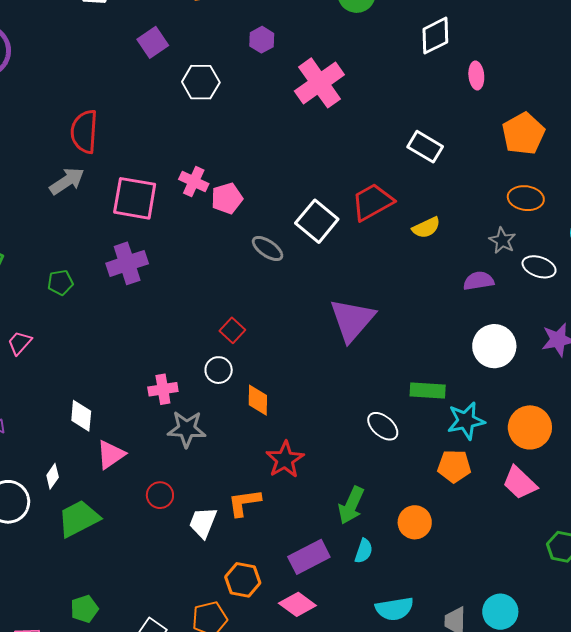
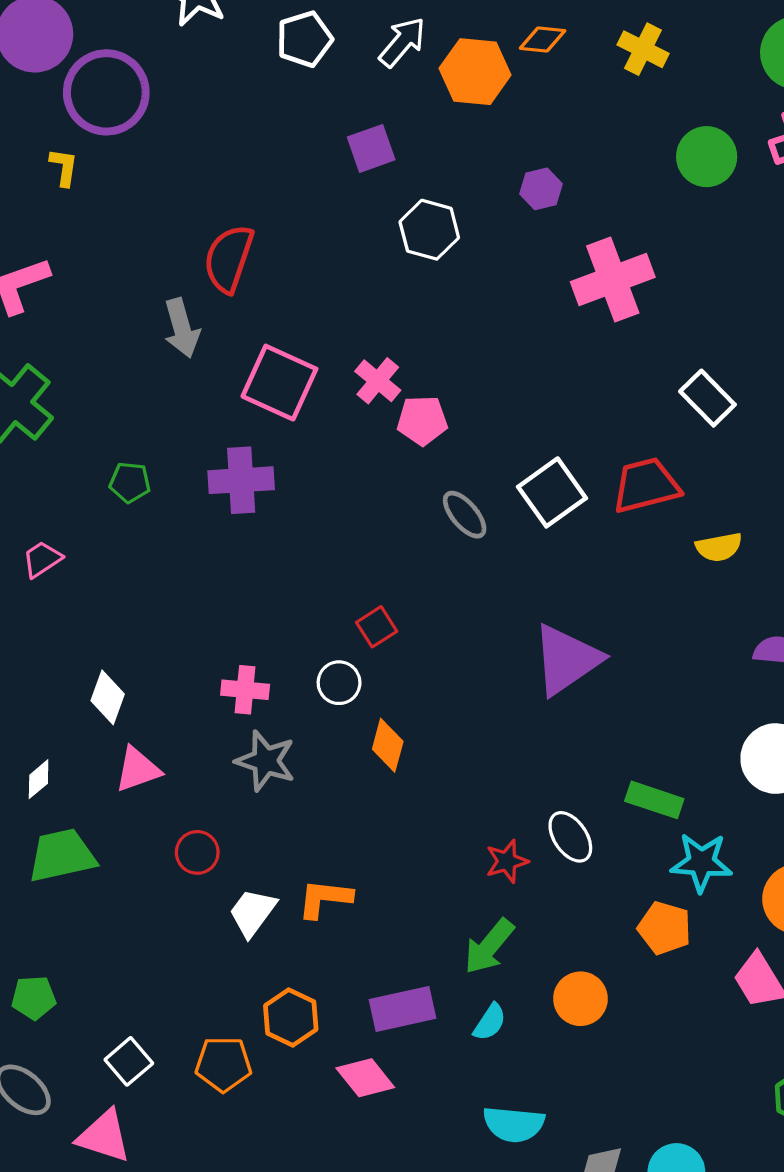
white rectangle: (425, 147) -> (707, 398), moved
gray arrow: (67, 181) -> (182, 328), turned 93
red star: (285, 459) -> (507, 861), moved, size x0.7

